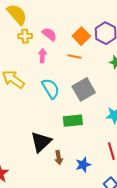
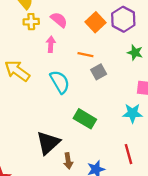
orange line: (74, 57) -> (85, 55), moved
gray square: (84, 89) -> (99, 72), moved, size x0.6
green rectangle: (73, 121) -> (85, 119), turned 36

